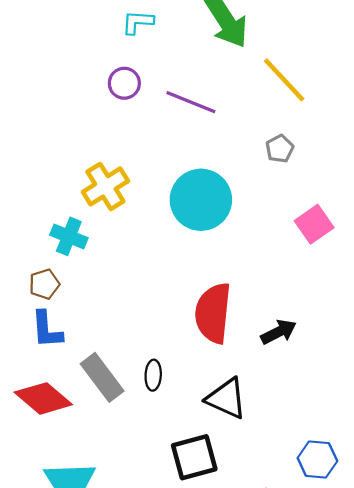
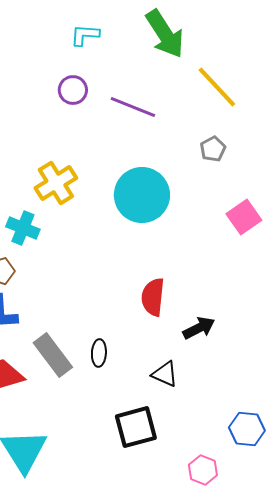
red semicircle: (213, 313) -> (153, 297), size x0.7
black arrow: (279, 332) -> (199, 328), moved
black triangle: (226, 398) -> (165, 374), size x0.7

